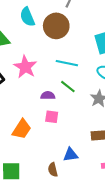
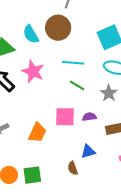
cyan semicircle: (27, 17) -> (31, 34), moved
purple semicircle: (48, 96) -> (89, 117), moved
pink square: (52, 117) -> (65, 117), size x1.5

